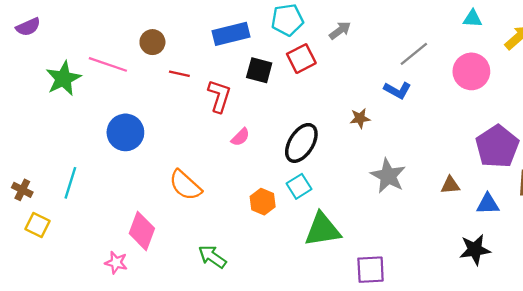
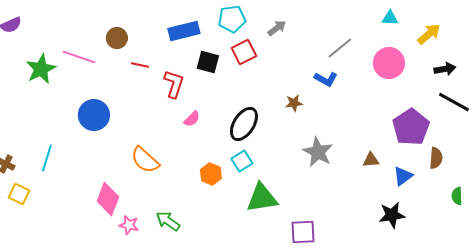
blue triangle: (488, 204) -> (403, 176), turned -35
pink star: (116, 263) -> (129, 225), moved

